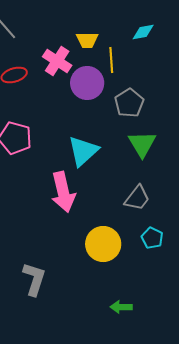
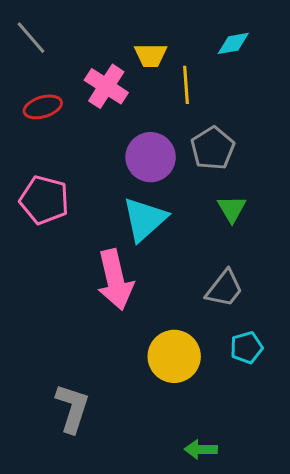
purple circle: (87, 83) -> (151, 157), moved
green triangle: (142, 144) -> (232, 209), size x0.7
cyan pentagon: (152, 238) -> (247, 348), turned 30

